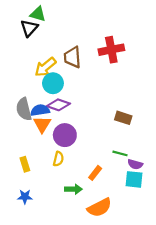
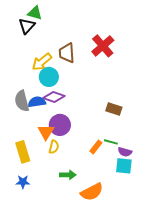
red cross: (111, 50) -> (103, 46), turned -30
orange triangle: (42, 124) -> (46, 132), moved
yellow rectangle: (25, 164) -> (23, 152), size x1.5
orange rectangle: (95, 173) -> (96, 147), moved

